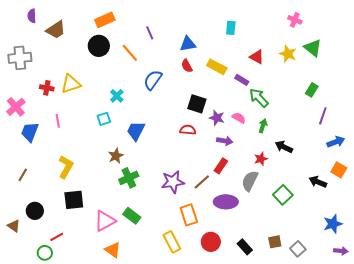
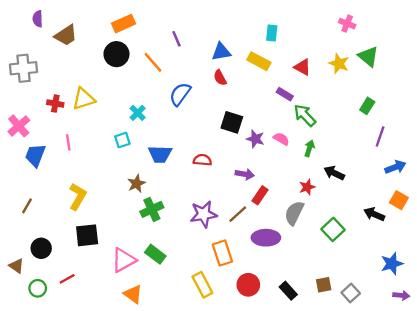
yellow rectangle: (217, 67) -> (259, 61), moved
red semicircle: (188, 130) -> (202, 160), moved
blue trapezoid: (136, 131) -> (160, 154), turned -115
purple arrow: (225, 141) -> (245, 174), moved
green circle: (45, 253) -> (38, 288), moved

